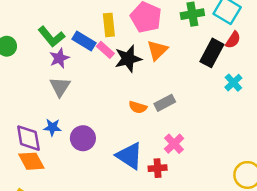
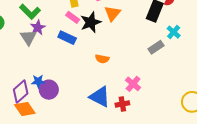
blue rectangle: (84, 41) -> (67, 38), moved
gray triangle: (60, 87) -> (28, 37), moved
gray rectangle: (165, 103) -> (156, 47), moved
purple diamond: (28, 138) -> (21, 91), turned 65
purple circle: (83, 138) -> (49, 90), moved

